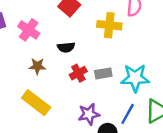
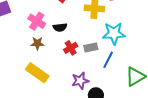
pink cross: (29, 30) -> (37, 21), moved
cyan star: (135, 78) -> (114, 33), moved
blue line: (128, 114) -> (108, 60), moved

